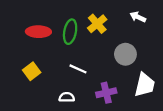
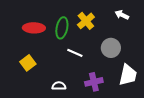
white line: (78, 69) -> (75, 53), moved

